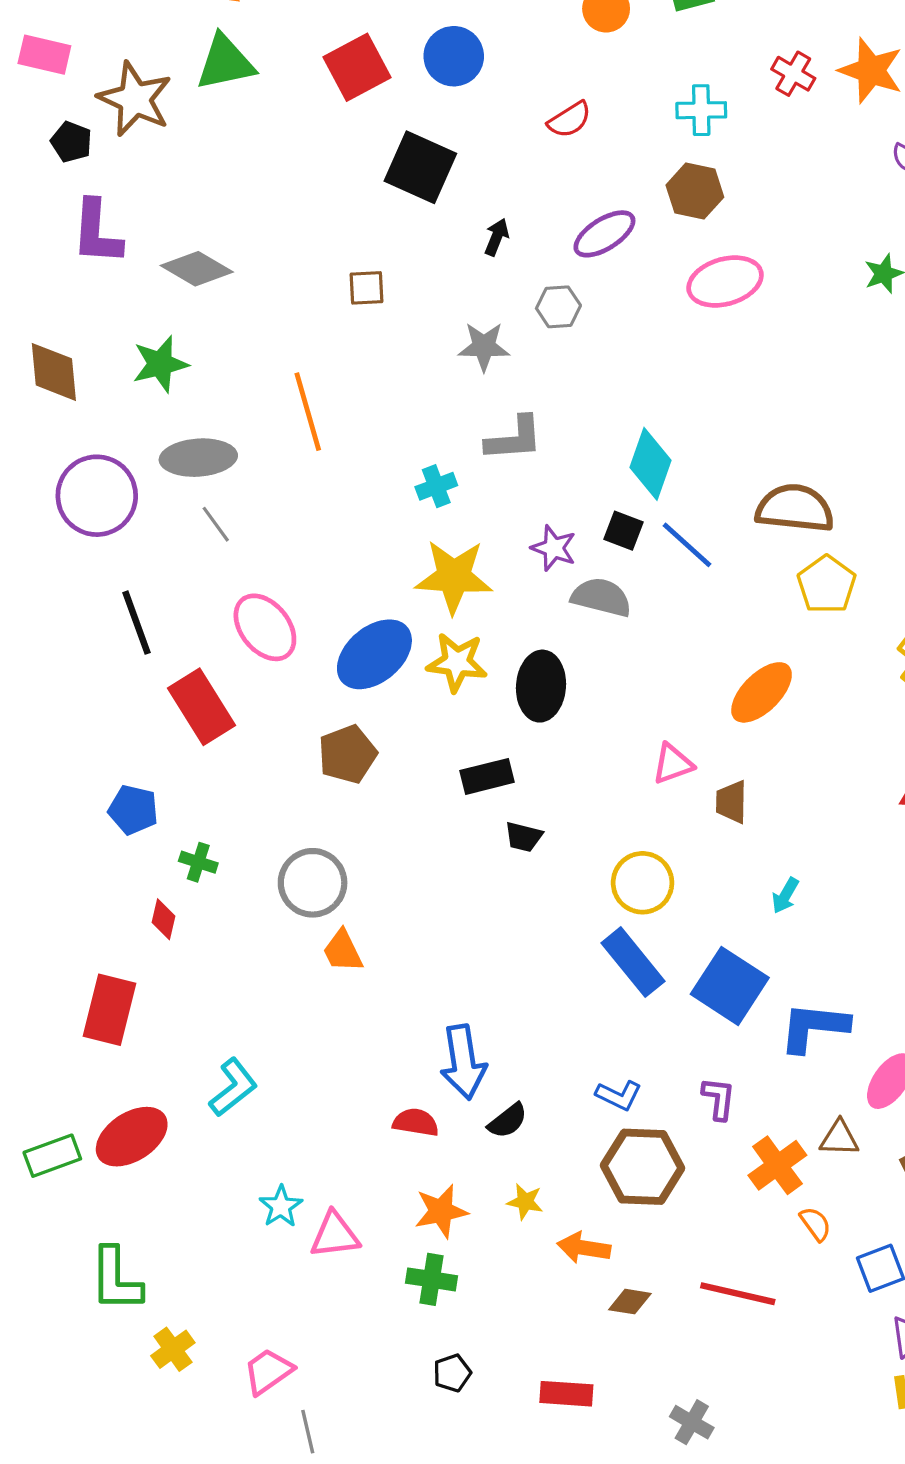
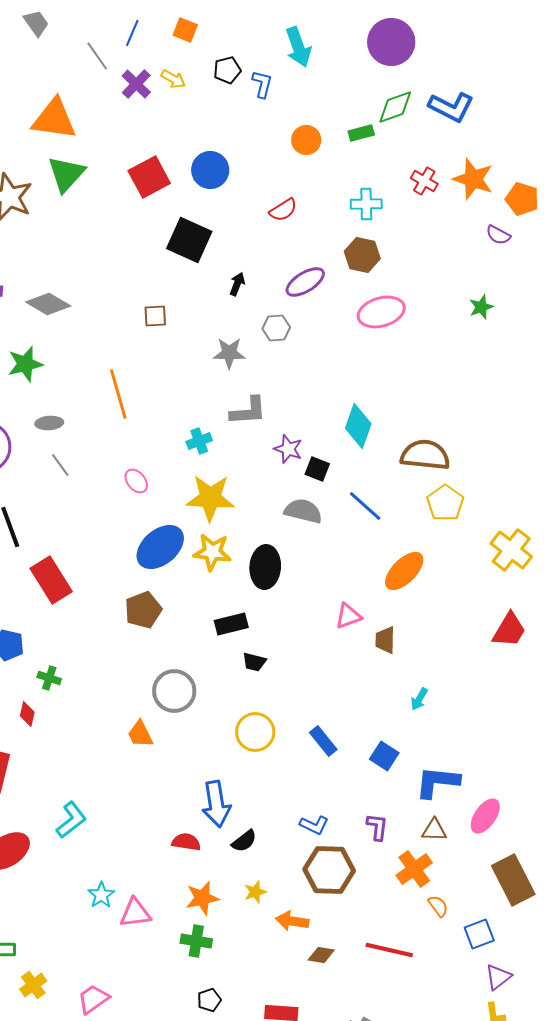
green triangle: (225, 63) -> (66, 174), turned -36
gray ellipse: (198, 458) -> (49, 423), size x0.6
cyan diamond: (650, 464) -> (358, 426), moved
blue line: (687, 545) -> (365, 506), moved
purple star: (554, 548) -> (288, 449), moved
pink ellipse: (265, 627) -> (136, 481), moved, size x0.6
gray circle: (313, 883) -> (174, 691), moved
yellow circle: (643, 883) -> (255, 732), moved
blue rectangle: (633, 962) -> (323, 741), size x0.7
blue square: (730, 986) -> (384, 756), size x0.6
brown triangle: (839, 1138) -> (434, 830), moved
yellow star: (525, 1202) -> (255, 892), turned -30

